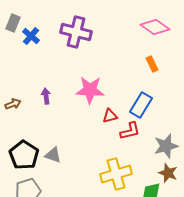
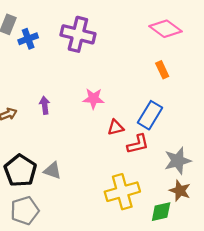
blue cross: (31, 36) -> (28, 39), turned 30
pink star: (90, 90) -> (93, 99), size x0.7

